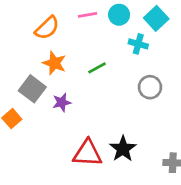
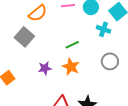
orange star: (54, 63) -> (71, 67), moved
gray square: (32, 89) -> (24, 37), moved

